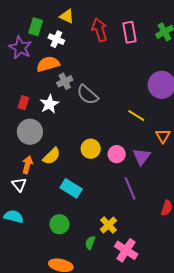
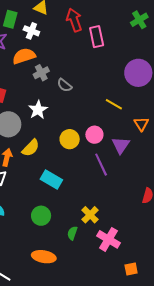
pink rectangle: (130, 32) -> (97, 37), moved
gray semicircle: (88, 95) -> (65, 85), size x0.7
white star: (49, 104) -> (38, 110), moved
pink circle: (117, 154) -> (94, 135), moved
purple line: (130, 188) -> (101, 165), moved

